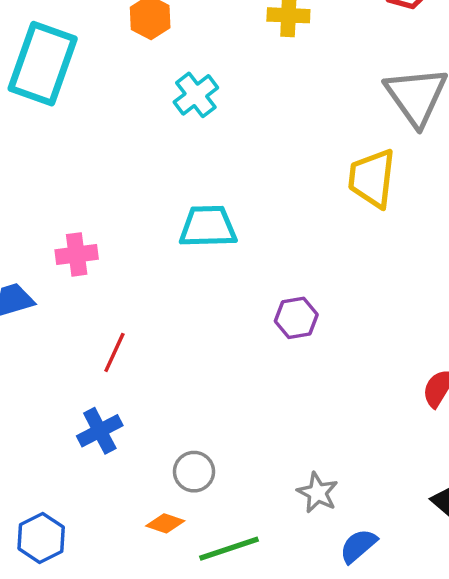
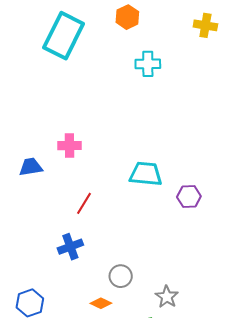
cyan cross: (196, 95) -> (148, 64), turned 30
cyan trapezoid: (208, 227) -> (146, 174), moved
gray star: (318, 493) -> (167, 297), moved

